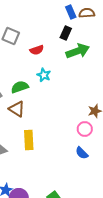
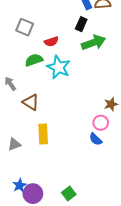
cyan star: (44, 75) -> (59, 67), size x1.6
green semicircle: (20, 87) -> (34, 60), moved
blue semicircle: (82, 153) -> (96, 139), moved

